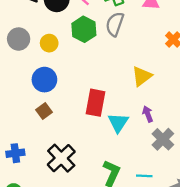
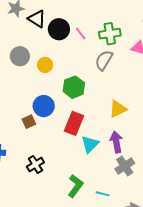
green hexagon: (84, 29) -> (74, 87), moved
blue circle: (44, 80) -> (44, 106), moved
purple arrow: (148, 114) -> (116, 142), size x1.5
black cross: (61, 158) -> (35, 165), size x0.7

